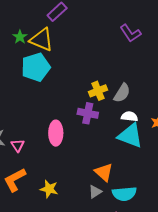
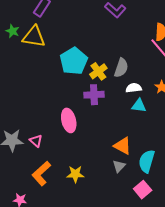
green star: (20, 37) -> (12, 31), moved
cyan pentagon: (36, 67) -> (74, 61), moved
cyan triangle: (130, 136) -> (139, 106), size x0.6
cyan semicircle: (124, 194) -> (147, 161), turned 125

